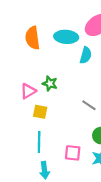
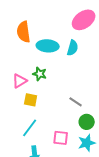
cyan ellipse: (66, 37) -> (48, 46), moved
gray line: (89, 105) -> (76, 102), moved
cyan line: (39, 142) -> (30, 128), turned 36

